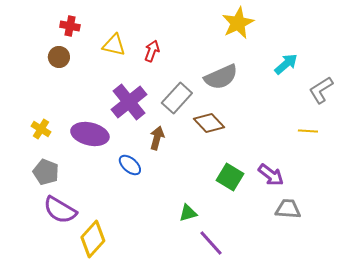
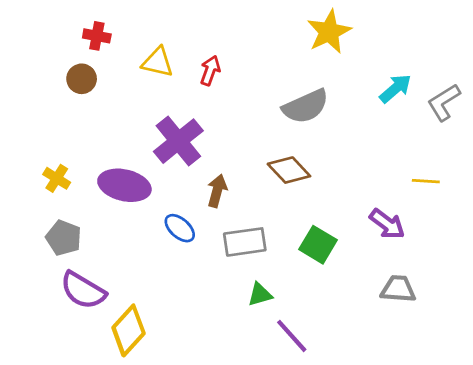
gray L-shape: (321, 90) -> (444, 102), moved
gray rectangle: (177, 98) -> (245, 242), moved, turned 40
purple arrow: (271, 175) -> (387, 224), moved

